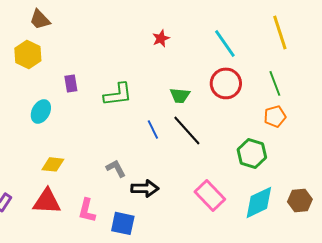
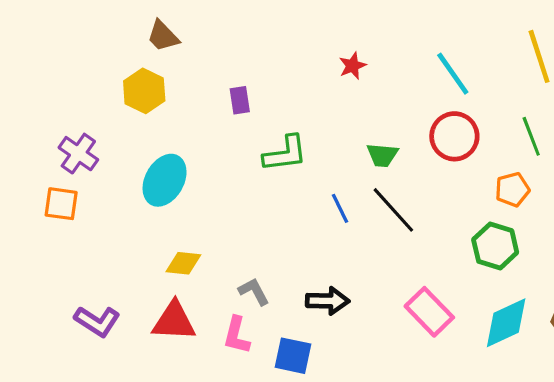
purple rectangle: (71, 83) -> (240, 100), moved
cyan ellipse: (41, 111) -> (165, 180), size x1.4
orange pentagon: (275, 116) -> (512, 190), moved
gray L-shape: (116, 168) -> (254, 291), moved

